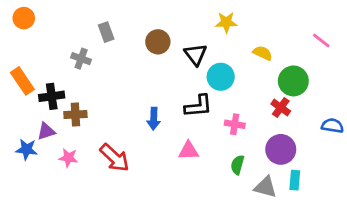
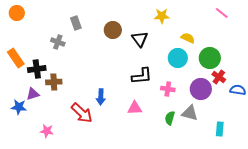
pink line: (321, 40) -> (222, 13), moved
cyan circle: (221, 77) -> (178, 58), moved
red cross: (281, 107) -> (219, 77), moved
blue arrow: (154, 119) -> (101, 97), moved
purple circle: (281, 149) -> (201, 89), moved
pink star: (68, 158) -> (47, 131), moved
cyan rectangle: (295, 180) -> (220, 129), moved
gray triangle: (265, 187) -> (190, 113), moved

